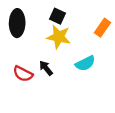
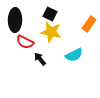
red semicircle: (23, 74) -> (25, 42), moved

